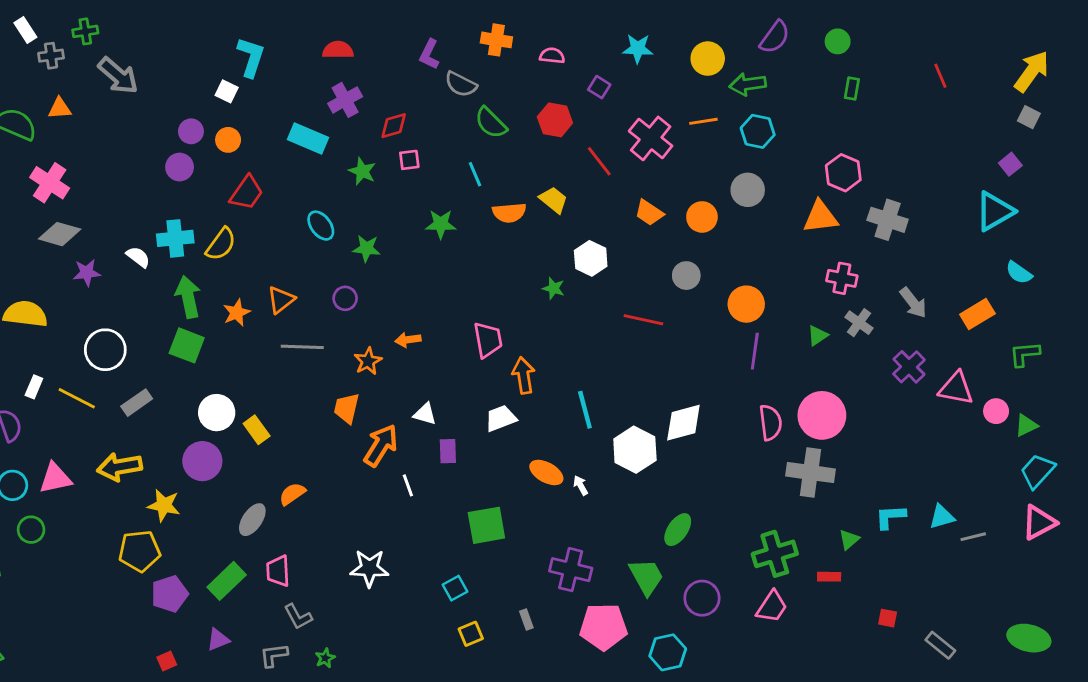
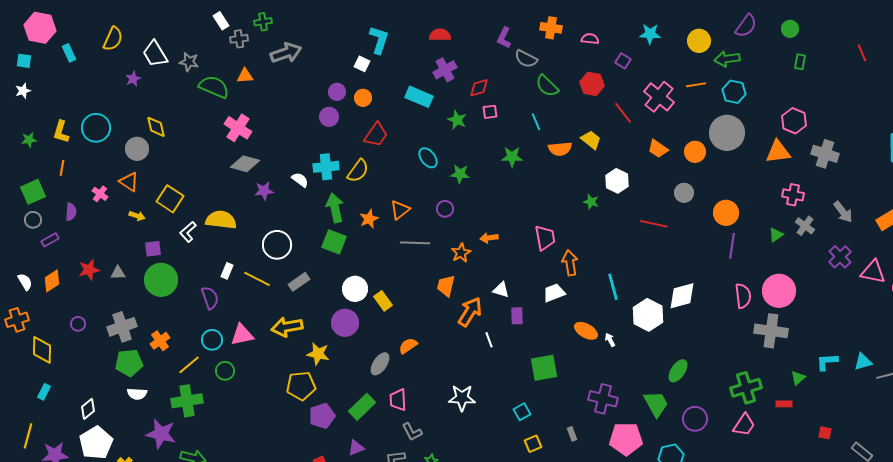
gray arrow: (118, 76) -> (286, 53), turned -60
gray circle: (748, 190) -> (727, 133), size x1.5

